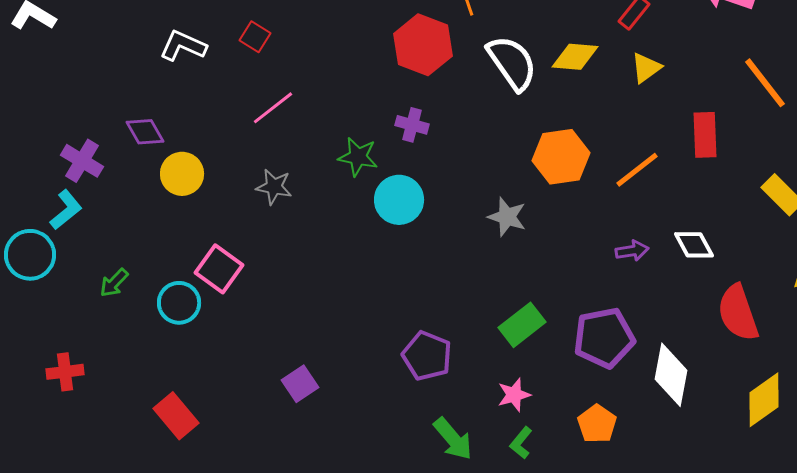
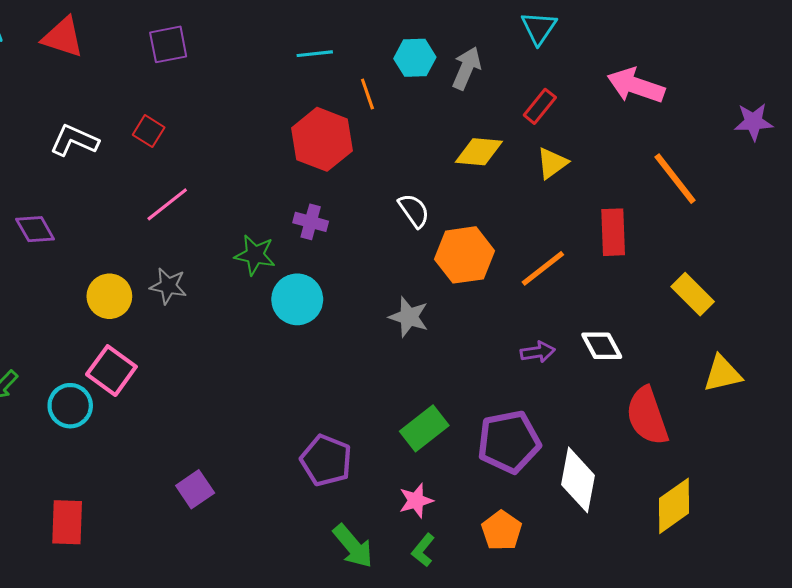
white semicircle: (512, 63) -> (414, 211), moved, size x0.6
yellow circle: (182, 174) -> (109, 296), moved
red rectangle: (176, 416) -> (67, 522), turned 42

